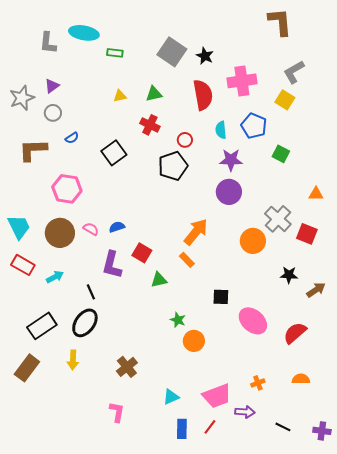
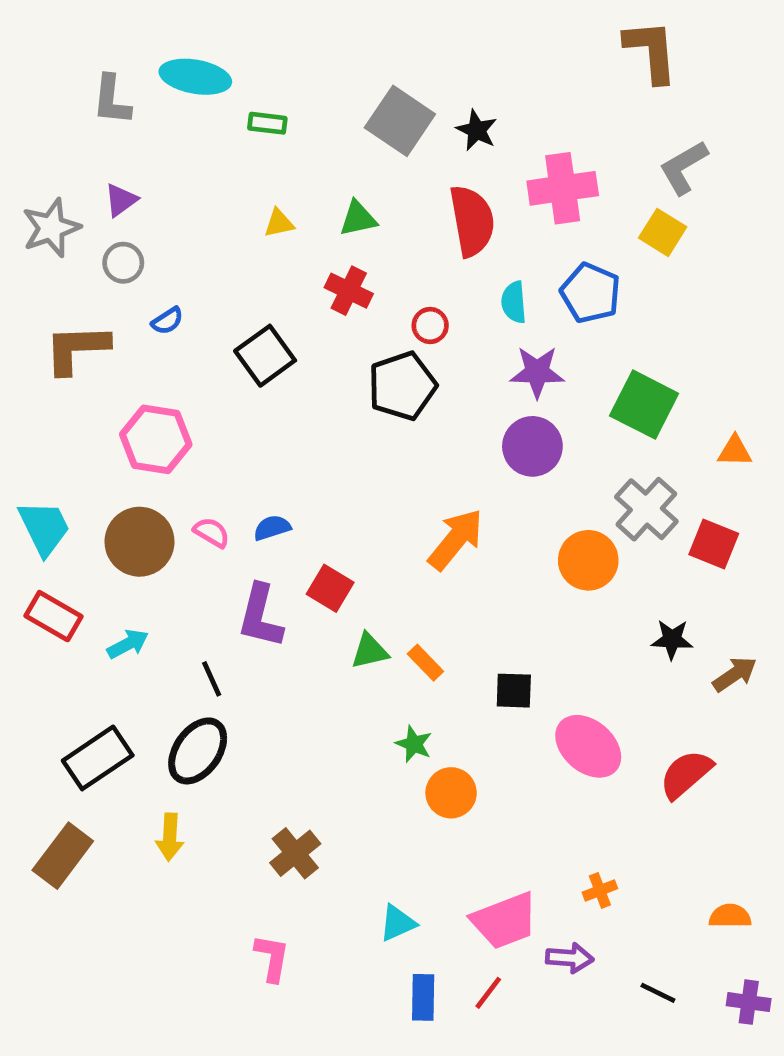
green square: (281, 154) -> (644, 405), moved, size x1.6
orange rectangle: (187, 260) -> (425, 663), moved
orange semicircle: (301, 379) -> (730, 916), moved

